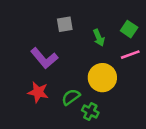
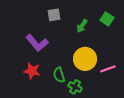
green arrow: (99, 38) -> (82, 26), turned 56
pink line: (130, 55) -> (108, 69), moved
green semicircle: (71, 97) -> (59, 75), turned -70

